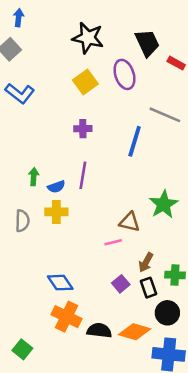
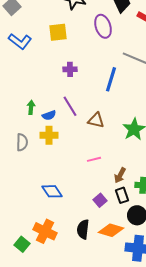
yellow square: (85, 82) -> (58, 32), moved, turned 30
purple line: (83, 175) -> (70, 106), turned -40
brown triangle: (130, 222) -> (96, 120), moved
purple square: (121, 284) -> (100, 200), moved
orange cross: (66, 317) -> (45, 231), moved
black semicircle: (99, 330) -> (83, 229), turned -90

